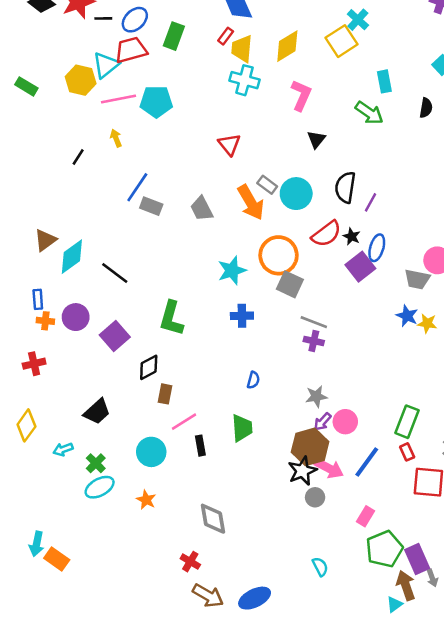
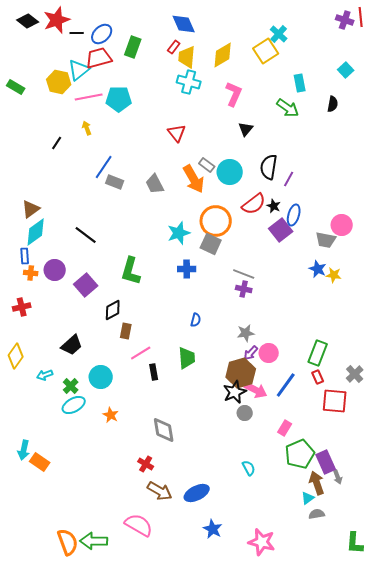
cyan diamond: (72, 257) -> (36, 232), moved
gray square: (290, 284) -> (211, 244), moved
cyan circle: (151, 452) -> (101, 377), moved

